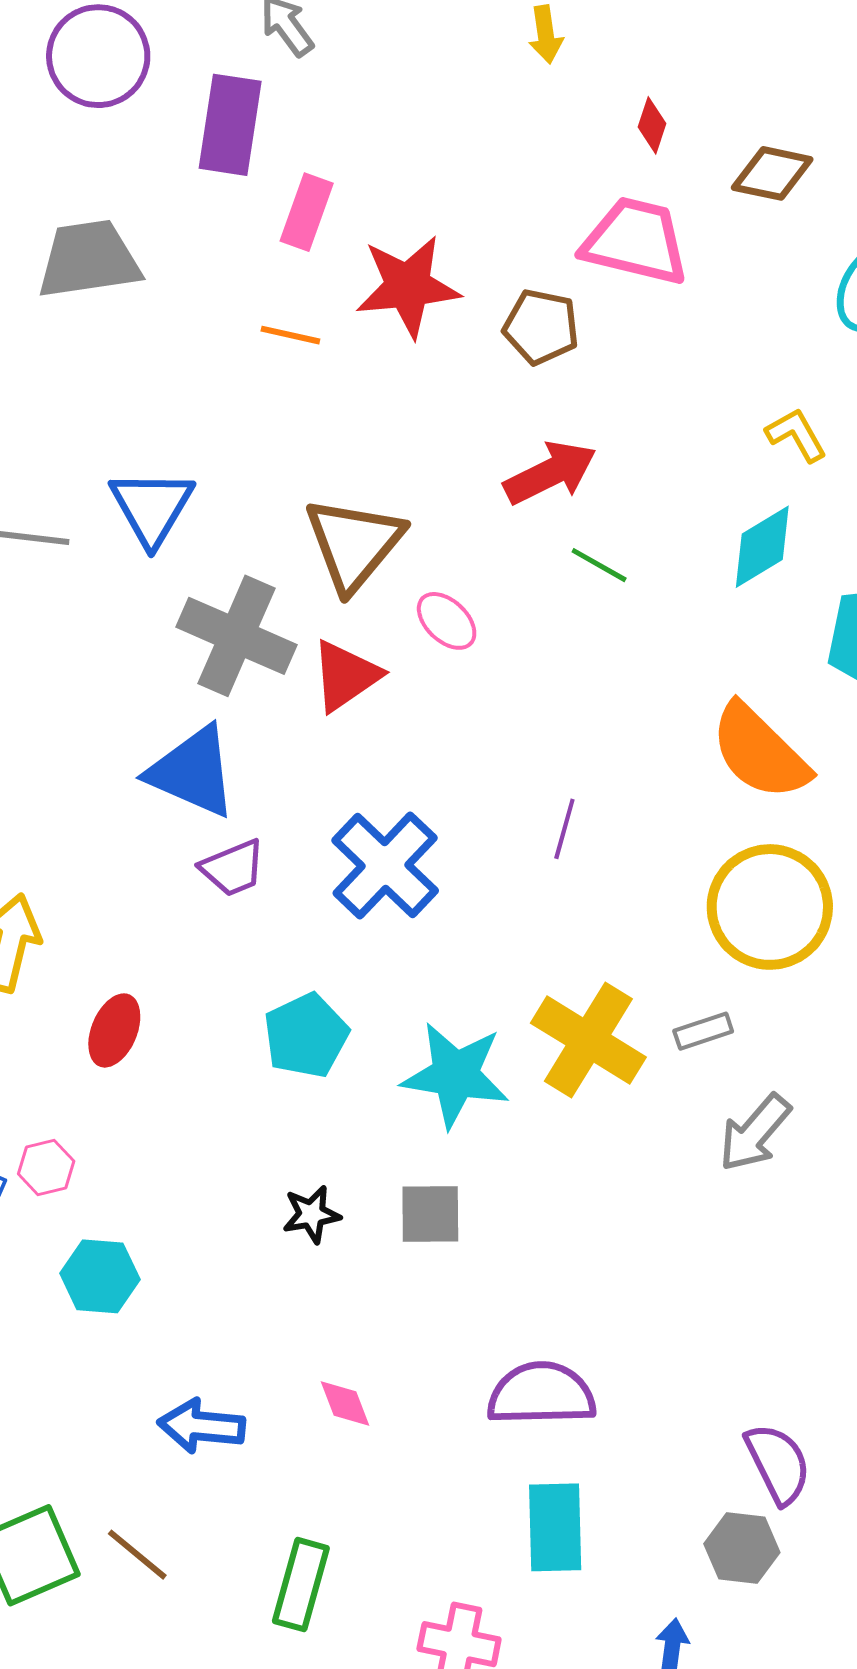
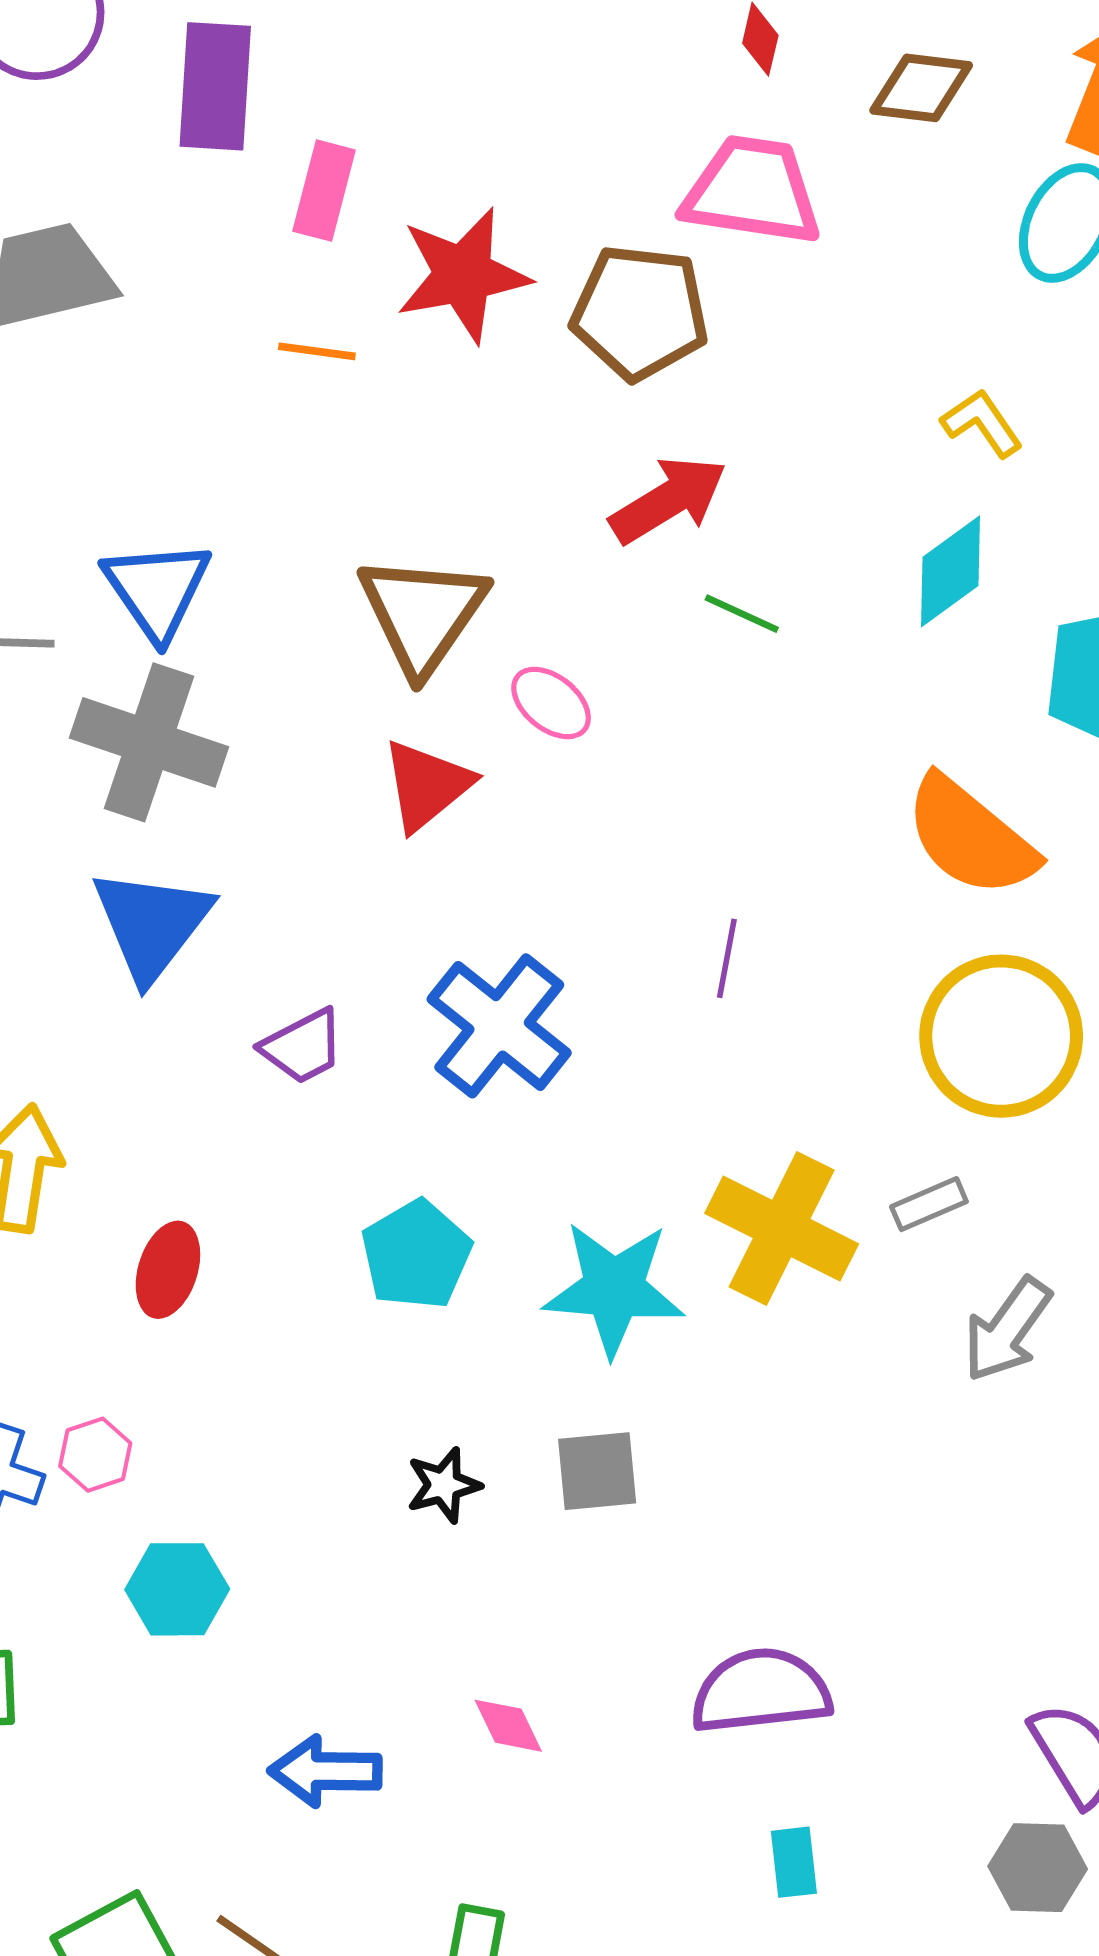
brown pentagon: (541, 327) -> (640, 312), size x1.4
gray cross: (236, 636) -> (149, 742), moved
blue triangle: (193, 772) -> (152, 924), moved, turned 49
cyan rectangle: (555, 1527) -> (794, 1862), size x0.6

